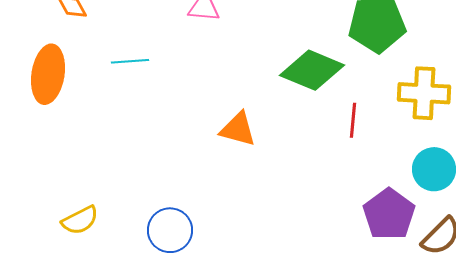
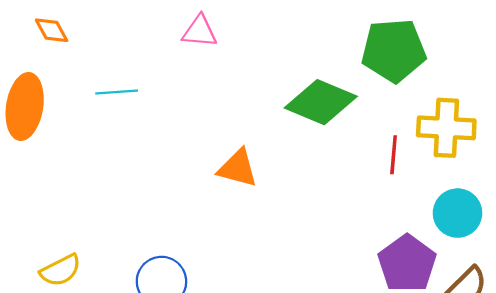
red line: (353, 120) -> (394, 155), moved

